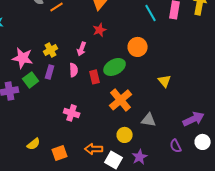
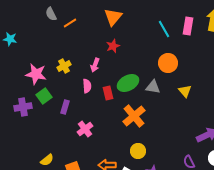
orange circle: (138, 47) -> (168, 63), moved
purple rectangle: (50, 72) -> (65, 107), moved
yellow triangle: (165, 81) -> (185, 91), moved
pink cross: (72, 113) -> (85, 129), turned 35
gray triangle: (149, 120) -> (153, 87), moved

